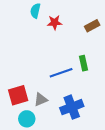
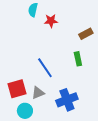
brown rectangle: (92, 26) -> (86, 34), moved
blue line: (61, 73) -> (45, 68), moved, turned 75

